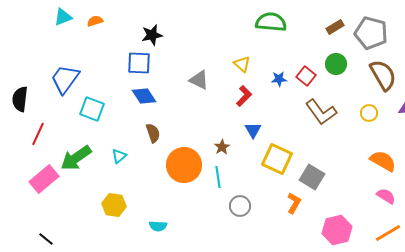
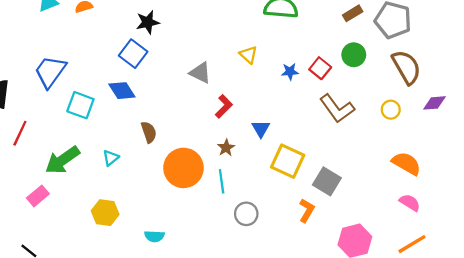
blue square: (139, 63) -> (133, 54), turned 35
blue diamond: (144, 96) -> (122, 91), moved
red L-shape: (244, 96) -> (224, 106), moved
pink rectangle: (44, 179) -> (38, 196), moved, size x0.7

